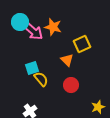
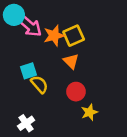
orange star: (53, 27) -> (54, 36), moved, turned -30
yellow square: (82, 44) -> (74, 36), moved
yellow star: (98, 107) -> (89, 112), moved

